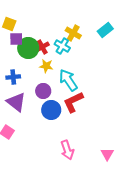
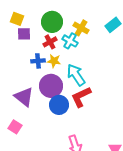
green circle: (28, 48) -> (52, 22), moved
blue cross: (13, 77) -> (38, 61), moved
purple circle: (43, 91) -> (51, 86), size x1.5

